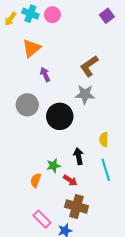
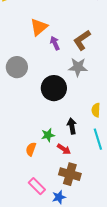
orange triangle: (31, 48) -> (39, 27), moved
purple arrow: (45, 74) -> (55, 43), moved
gray circle: (27, 105) -> (17, 67), moved

